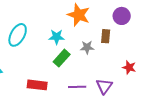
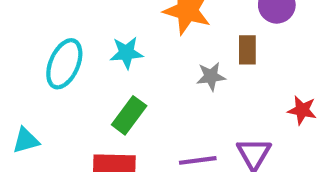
cyan star: (57, 37) -> (126, 53), moved
green rectangle: (62, 58) -> (129, 115), moved

